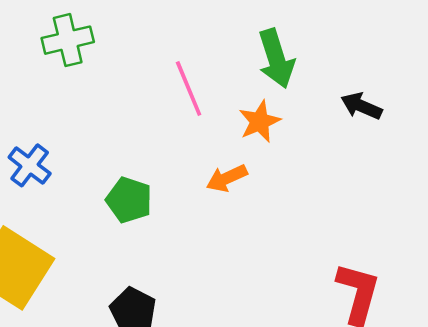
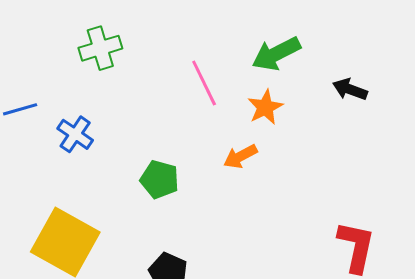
green arrow: (276, 59) -> (276, 54), turned 84
blue cross: (30, 165) -> (75, 134), moved

